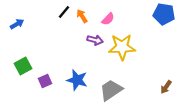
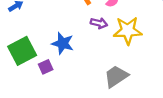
green square: (23, 66) -> (22, 51), size x1.5
blue star: (77, 80) -> (63, 43), moved

